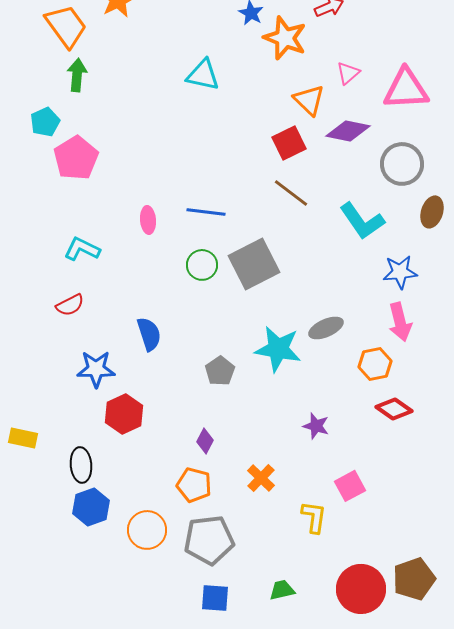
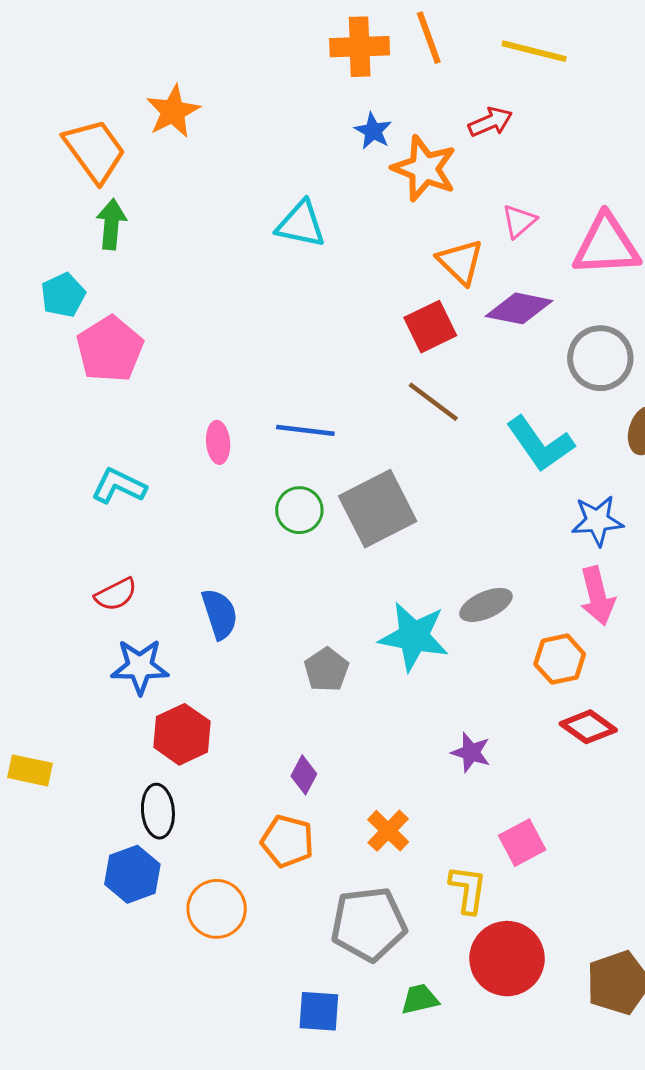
red semicircle: (70, 305) -> (116, 594), moved
black ellipse: (81, 465) -> (158, 811), moved
gray pentagon: (209, 540) -> (369, 924), moved
red circle: (361, 589) -> (507, 959), moved

